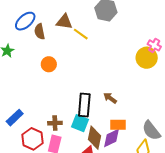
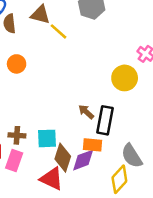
yellow circle: (147, 58) -> (125, 78), moved
black rectangle: (84, 105) -> (105, 120), moved
cyan square: (80, 123) -> (47, 138), turned -30

